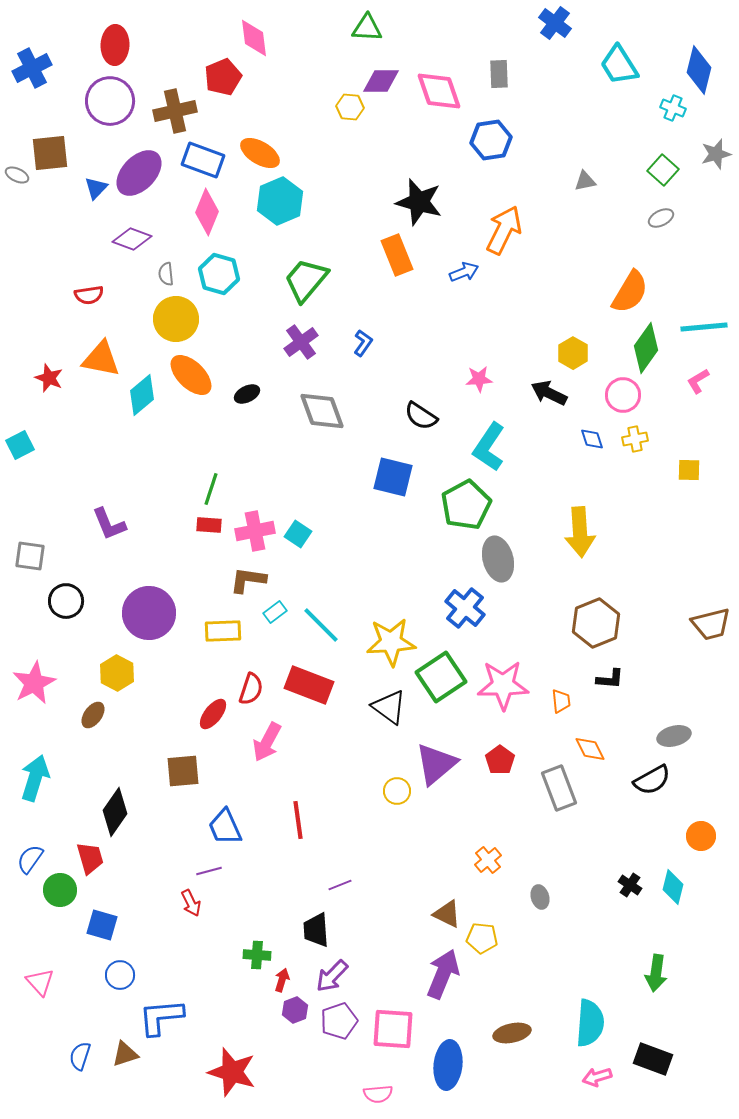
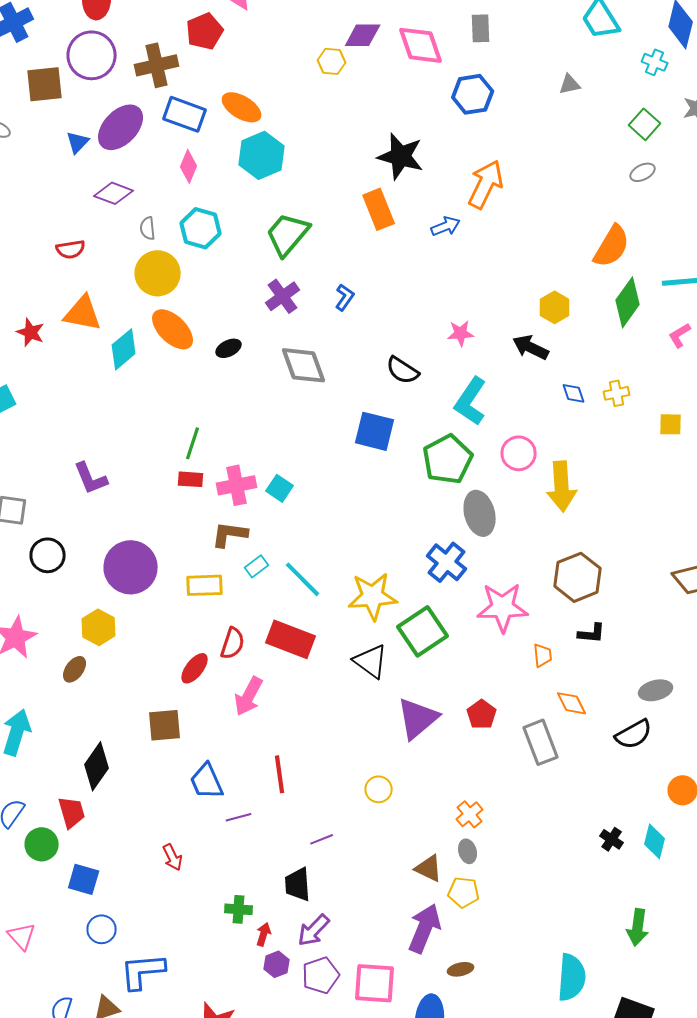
brown square: (50, 153) -> (45, 84), moved
gray triangle: (585, 181) -> (570, 84), moved
pink diamond: (207, 212) -> (189, 166), size x0.7
pink circle: (623, 395) -> (519, 453), moved
pink star: (503, 685) -> (503, 607), moved
yellow circle: (397, 791) -> (379, 789), moved
purple line: (209, 871) -> (239, 817), moved
gray ellipse: (540, 897) -> (468, 851), moved
brown ellipse: (512, 1033) -> (461, 969), moved, size x0.7

